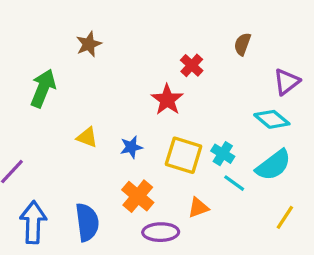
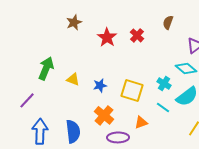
green arrow: (43, 88) -> (46, 68), moved
red star: (167, 100) -> (107, 37), moved
cyan cross: (223, 154) -> (164, 83), moved

